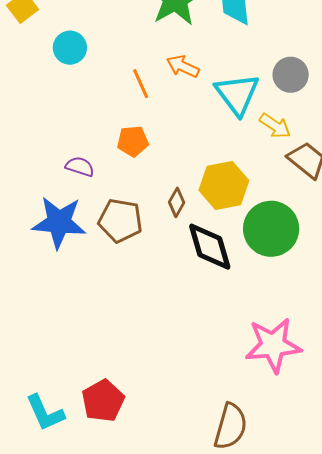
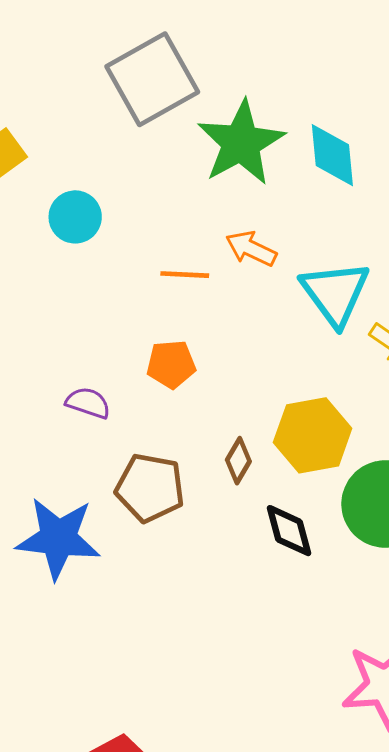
orange line: (141, 84) -> (185, 275), turned -64
blue star: (59, 222) -> (58, 538), moved
black diamond: (210, 247) -> (289, 531), size x0.7

